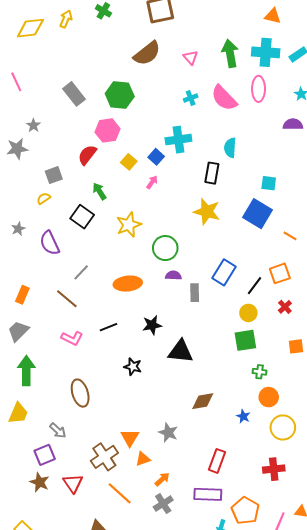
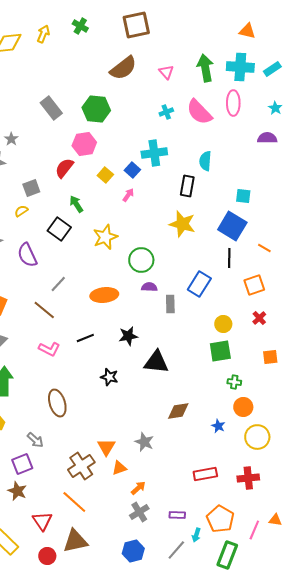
black line: (254, 286) -> (229, 258), moved, turned -36
red rectangle: (217, 461) -> (205, 474), moved, turned 60
red triangle: (73, 483) -> (42, 521), moved
orange line: (120, 493) -> (74, 502), moved
purple rectangle: (208, 494) -> (177, 515), moved, size x0.6

